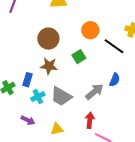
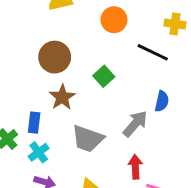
orange circle: (90, 30) -> (114, 20), moved
brown star: (49, 66) -> (62, 97), turned -30
cyan cross: (38, 97) -> (39, 152), moved

